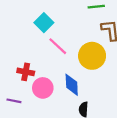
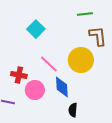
pink line: (58, 46) -> (49, 64), moved

